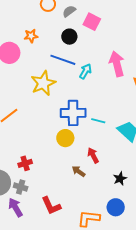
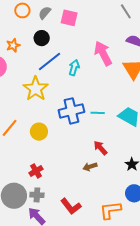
black circle: (69, 37) -> (42, 38), moved
blue line: (63, 60) -> (50, 62), turned -45
yellow circle: (65, 138) -> (39, 132), moved
brown arrow: (79, 171) -> (90, 167), turned -40

